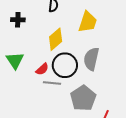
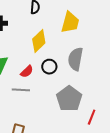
black circle: (65, 65) -> (49, 67), size x0.6
gray line: (52, 83) -> (21, 90), moved

